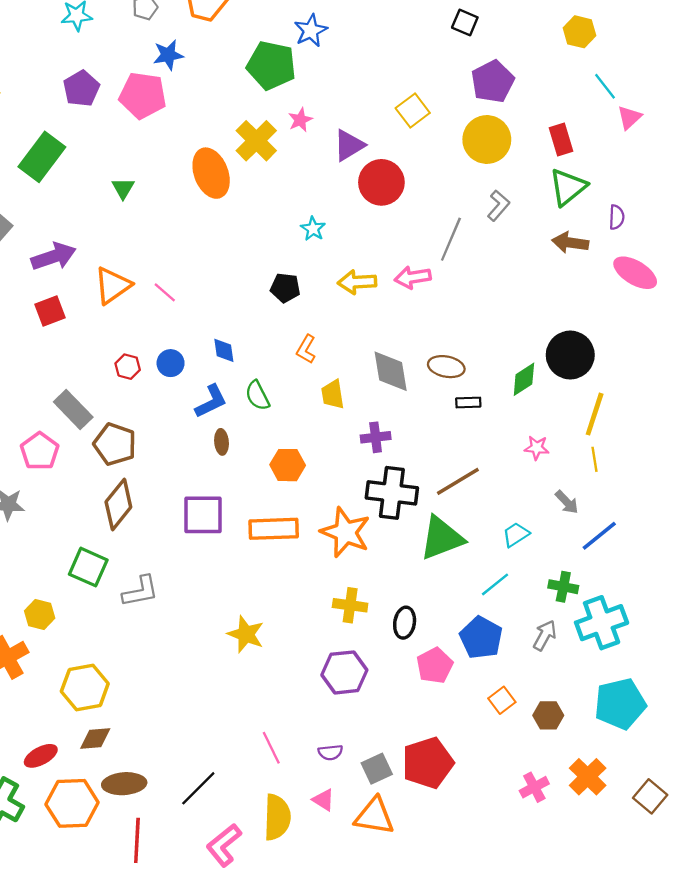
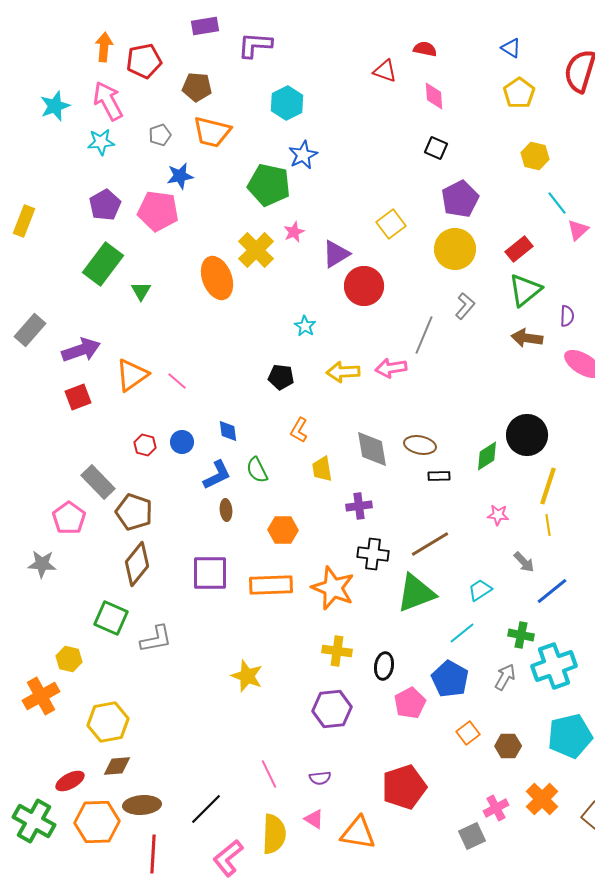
red rectangle: (561, 140) -> (519, 249), turned 68
green rectangle: (42, 157) -> (103, 264), moved
black cross: (392, 493) -> (373, 554), size x0.7
gray square: (377, 769) -> (472, 836), moved

